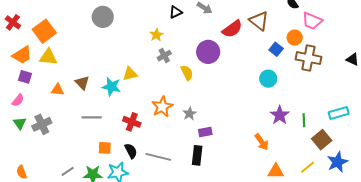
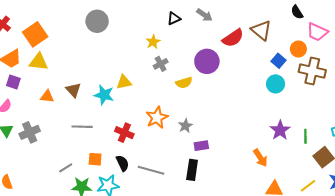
yellow semicircle: (187, 73) -> (184, 83), turned 98
cyan circle: (268, 79) -> (276, 84), moved
gray line: (68, 171) -> (66, 168), moved

